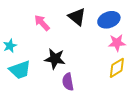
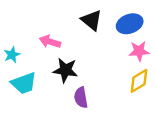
pink arrow: (42, 23) -> (50, 42), moved, turned -30

